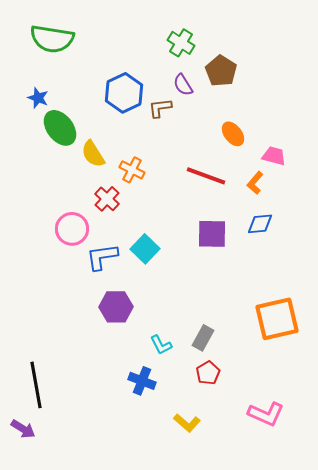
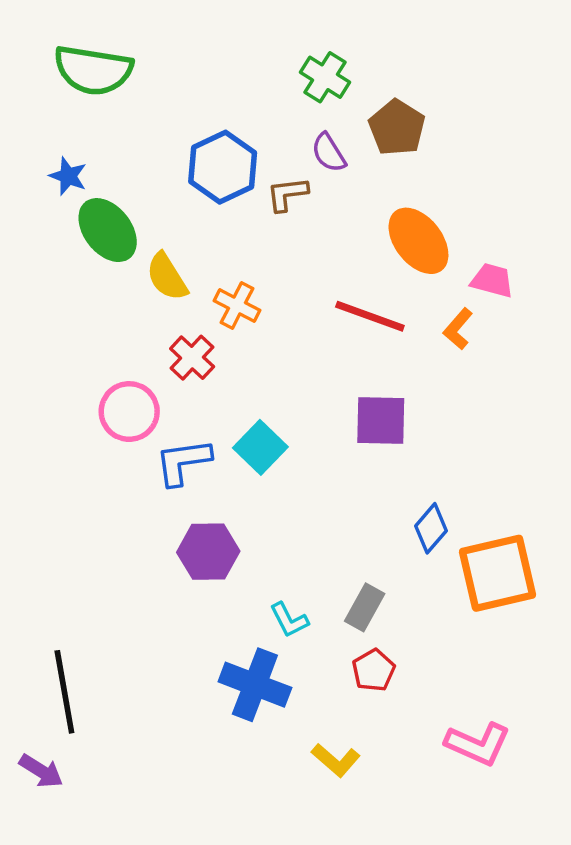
orange ellipse: (233, 134) -> (418, 241), size x1.5
blue diamond: (260, 224) -> (431, 528), moved, turned -44
blue cross: (142, 381) -> (255, 685), size x1.4

